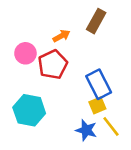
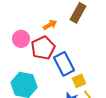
blue rectangle: (99, 84) -> (64, 64), moved

